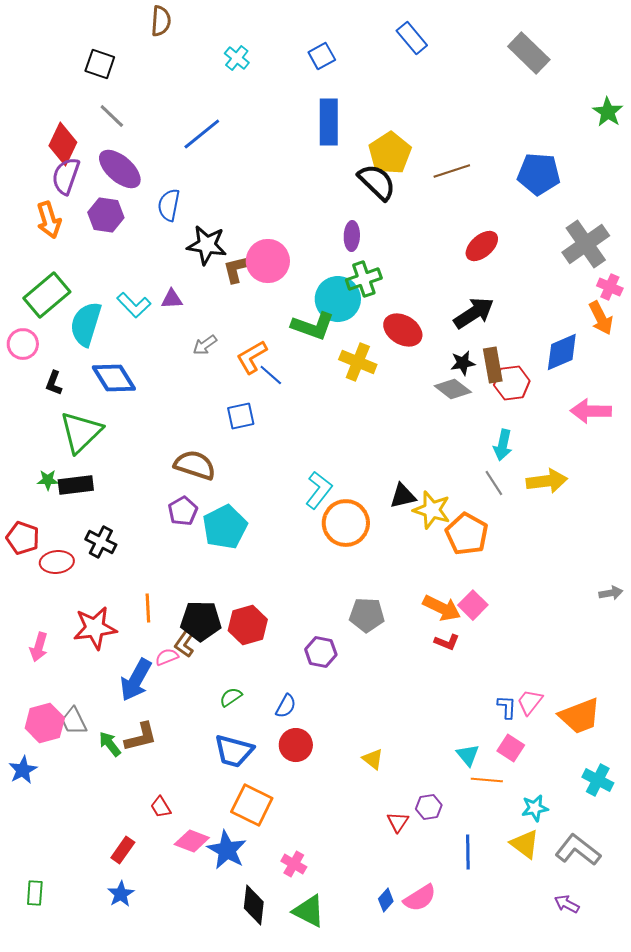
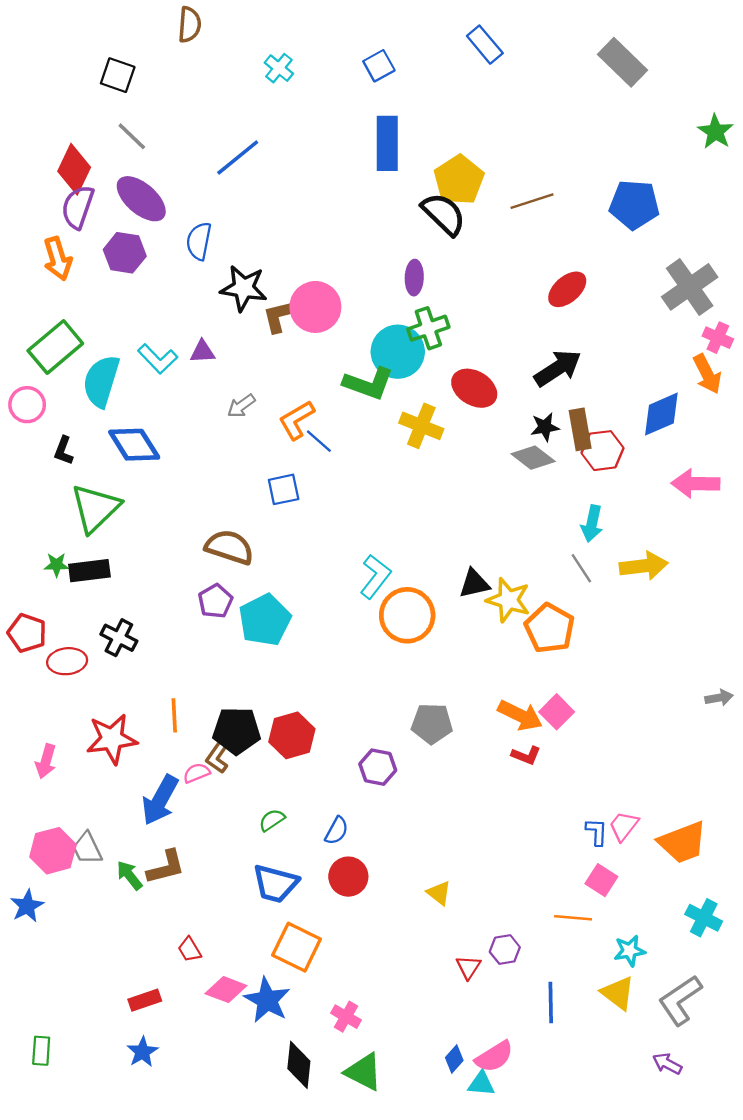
cyan triangle: (468, 755) -> (481, 1084), moved, turned -45
red rectangle: (123, 850) -> (145, 1000), turned 36
gray L-shape: (578, 850) -> (680, 1000), turned -72

